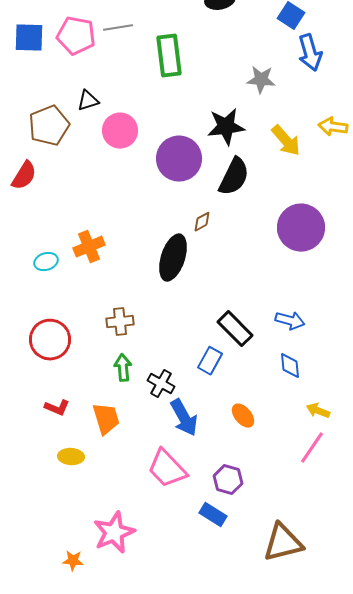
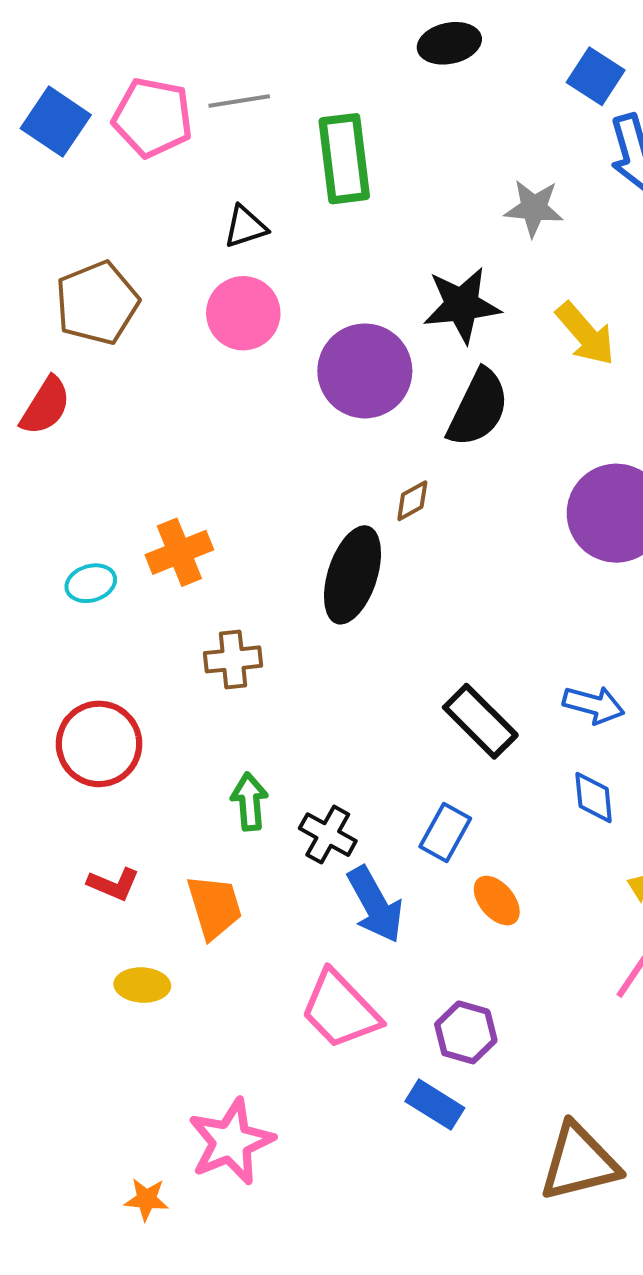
blue square: (29, 38) -> (56, 122), turned 32
black triangle: (88, 101) -> (245, 227), moved
brown cross: (120, 322) -> (233, 659), moved
blue rectangle: (210, 361) -> (445, 833), moved

